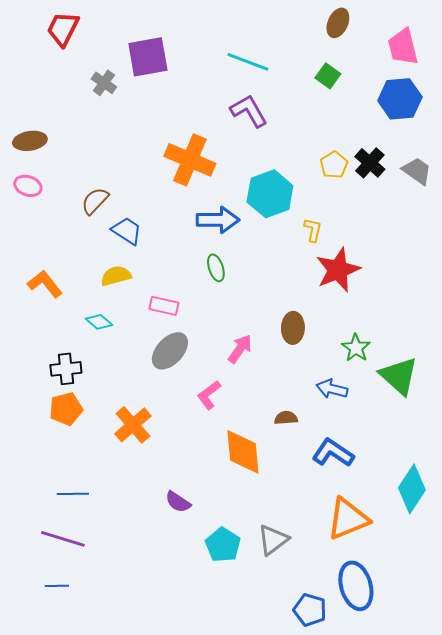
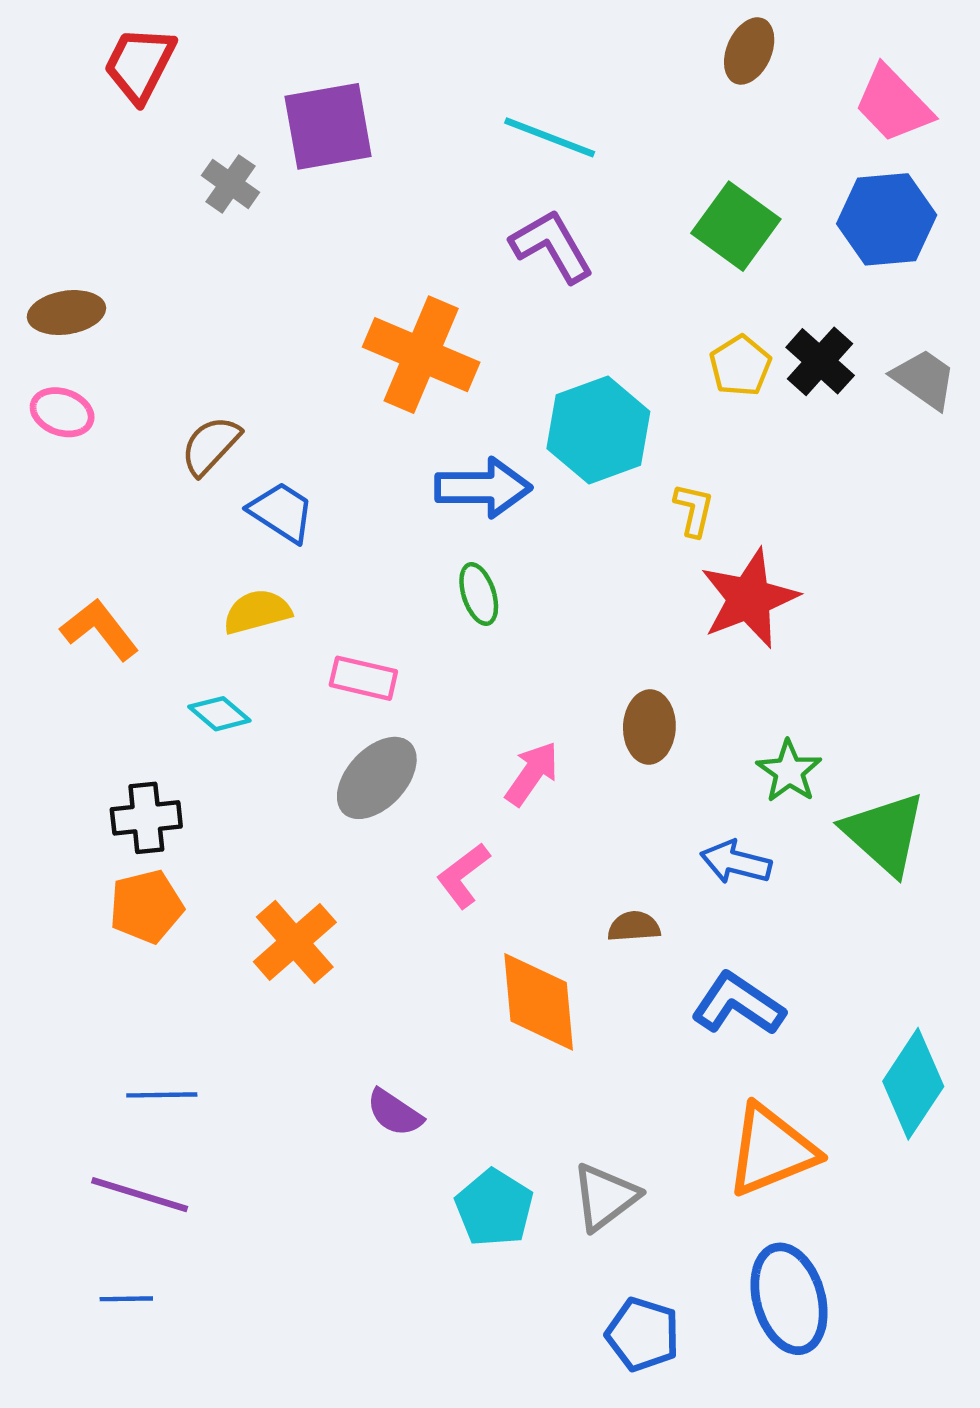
pink trapezoid: (403, 47) -> (893, 104), turned -30
green square: (328, 76) -> (736, 226), moved, size x1.5
blue pentagon: (310, 610) -> (643, 1334), moved

